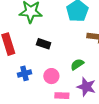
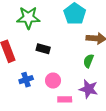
green semicircle: (77, 64) -> (88, 61), moved, turned -32

